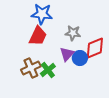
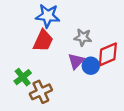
brown cross: (31, 68) -> (41, 92), moved
green cross: (48, 70) -> (23, 77), moved

